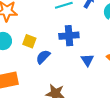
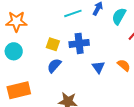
yellow square: (29, 41) -> (53, 44), moved

